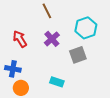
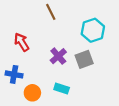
purple cross: (52, 39) -> (58, 56), moved
orange circle: (21, 88) -> (32, 93), moved

